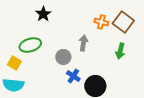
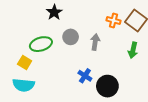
gray circle: (63, 57) -> (71, 37), moved

